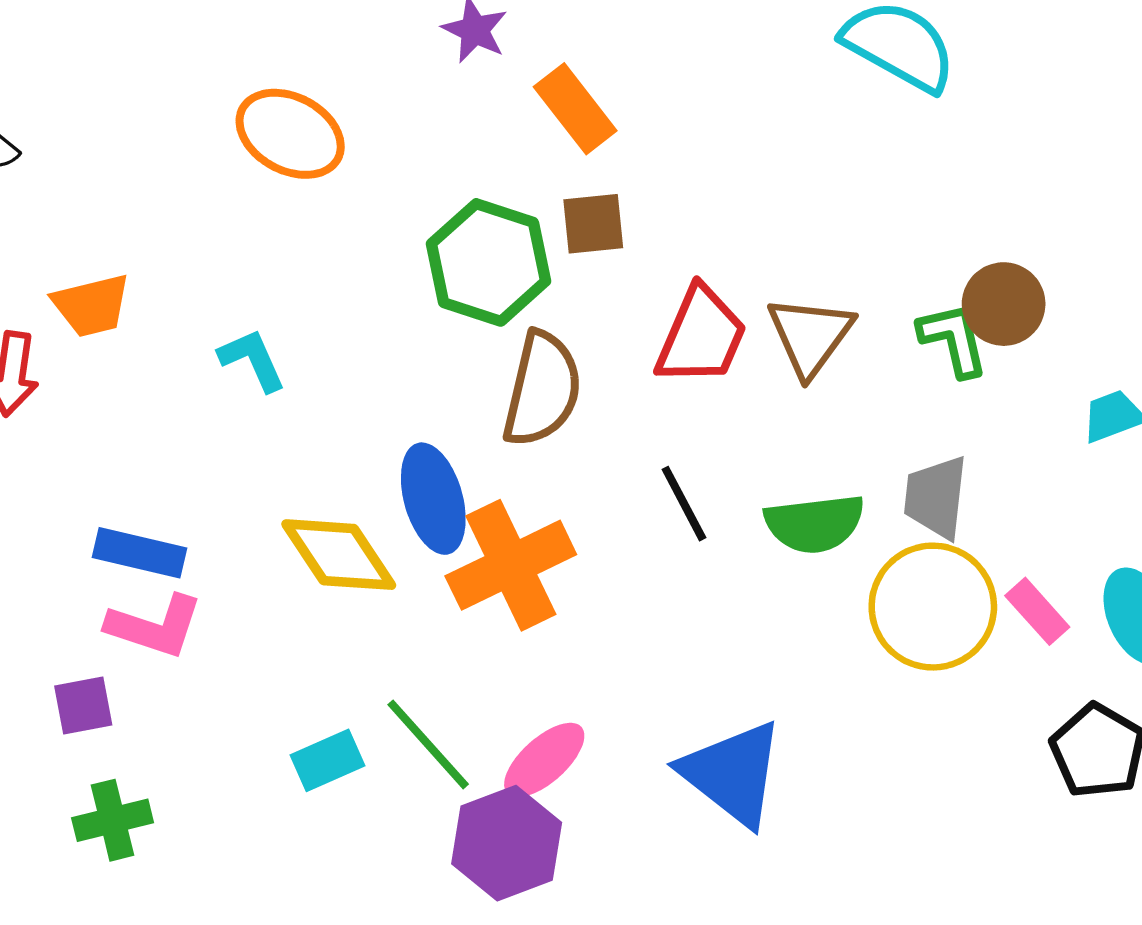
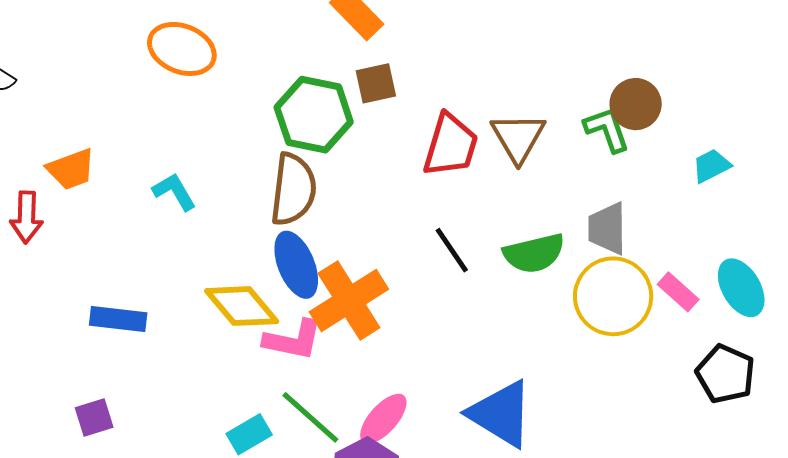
brown semicircle: (542, 389) -> (293, 189), moved
pink L-shape: (155, 626) -> (293, 340), moved

